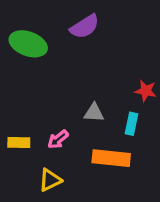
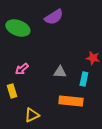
pink arrow: (58, 139) -> (22, 69), moved
yellow rectangle: (19, 143) -> (12, 91), turned 72

